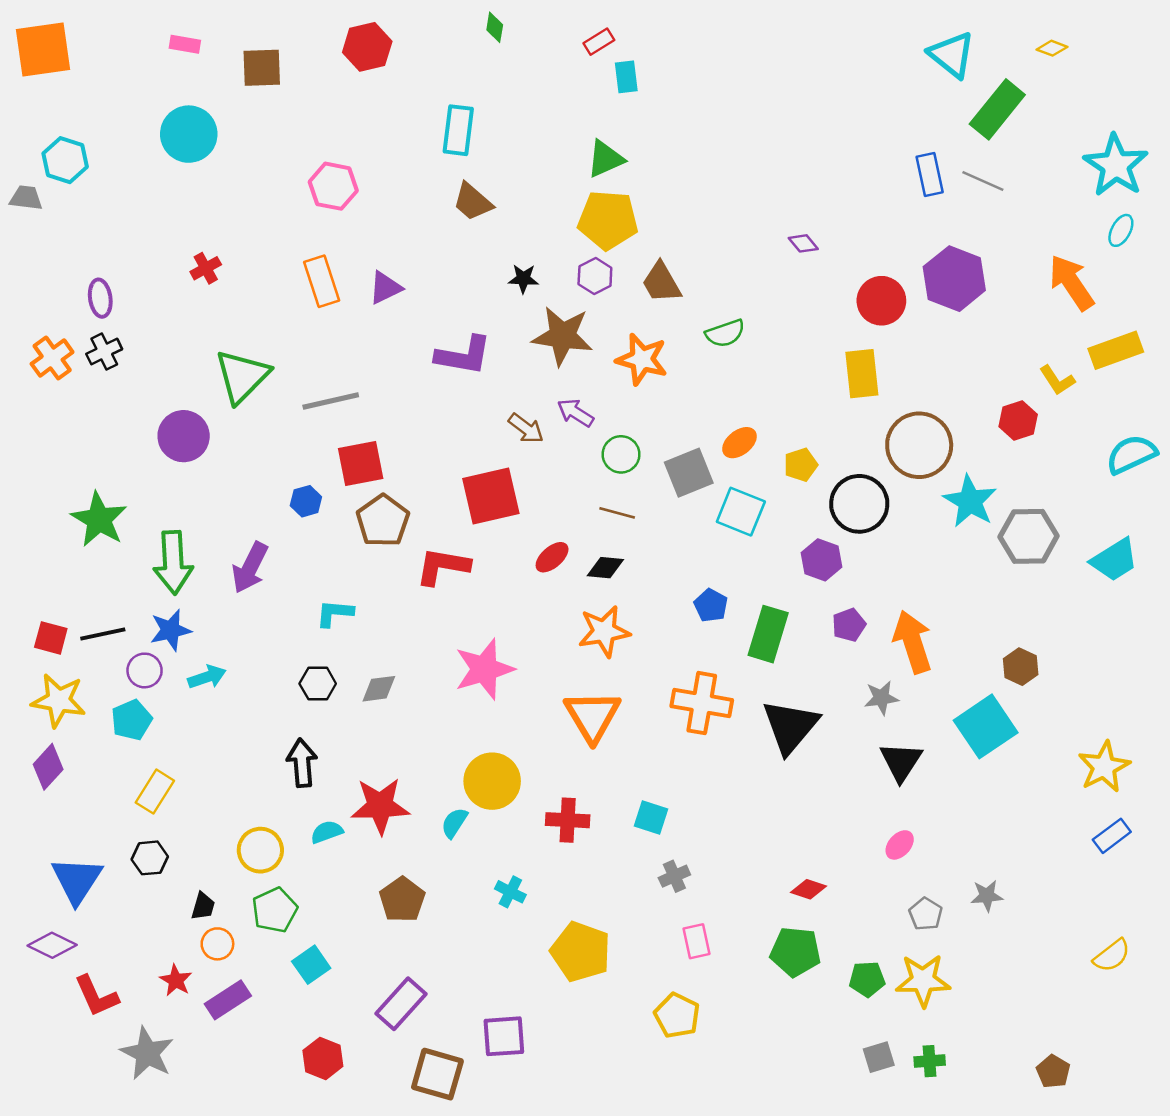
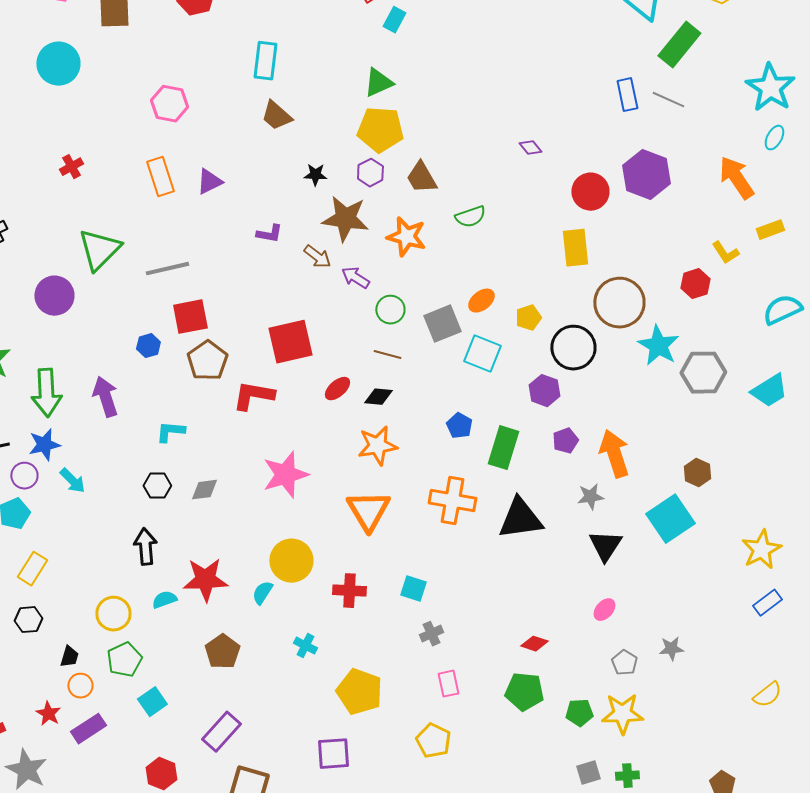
cyan rectangle: (626, 77) -> (394, 20), turned 35
yellow rectangle: (1116, 350) -> (770, 230), size x0.7
purple L-shape: (463, 355) -> (269, 234), size x0.6
brown arrow: (526, 428) -> (317, 257), moved
purple arrow: (250, 568) -> (105, 397), turned 135
cyan arrow: (207, 677) -> (72, 481), turned 64
black triangle: (790, 726) -> (520, 519), turned 42
purple square: (504, 1036) -> (333, 754), moved

